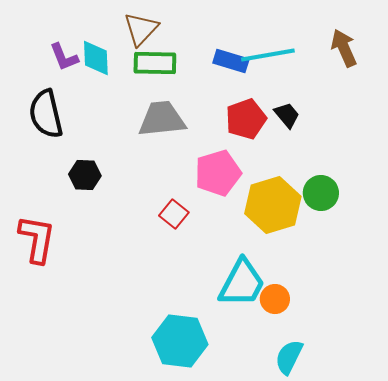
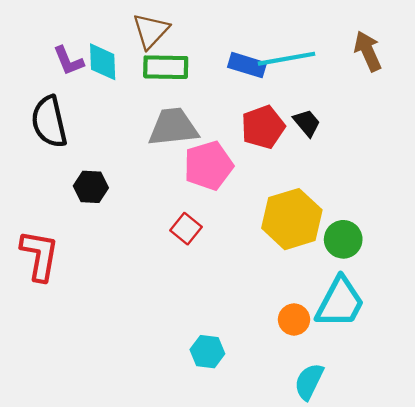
pink pentagon: (218, 173) -> (208, 166), moved
green circle: (321, 193) -> (343, 239), moved
cyan trapezoid: (242, 283) -> (340, 302), moved
cyan hexagon: (180, 341) -> (207, 352), moved, size x0.6

